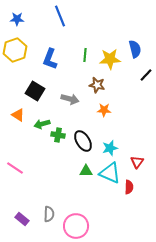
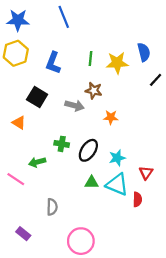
blue star: (17, 19) -> (18, 20), size x1.5
brown star: (97, 85) -> (94, 91), moved
green arrow: (42, 124) -> (37, 162), moved
black ellipse: (83, 141) -> (88, 150), turned 65
gray semicircle: (49, 214) -> (52, 207), moved

